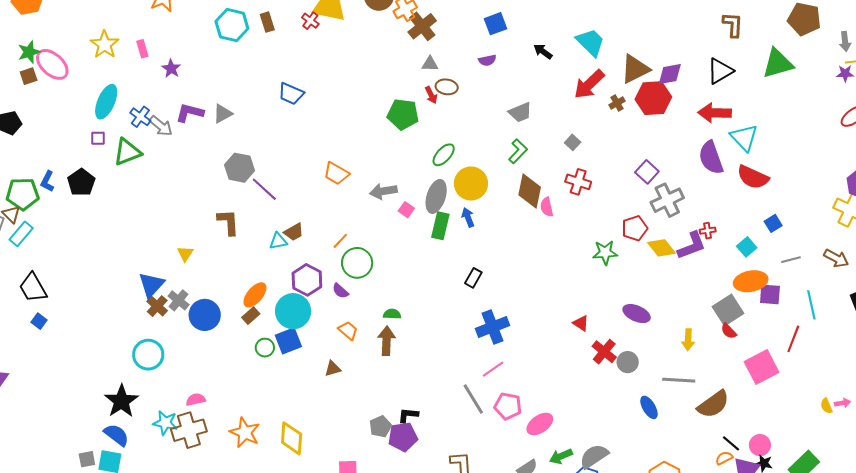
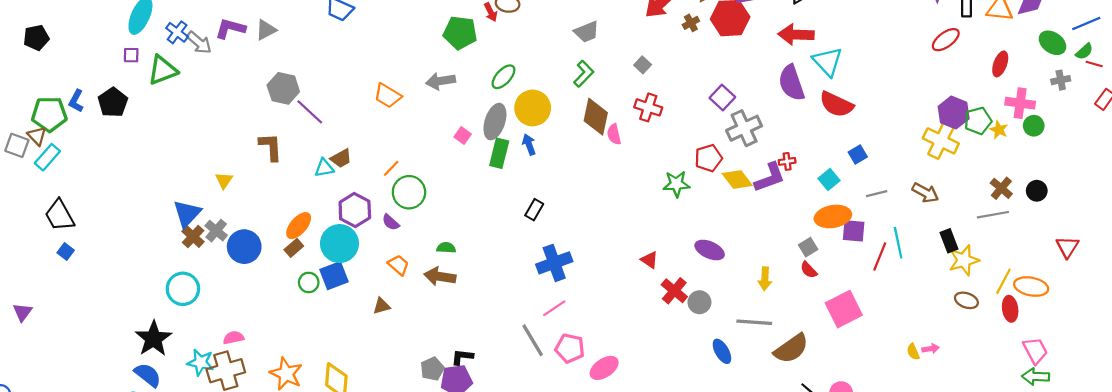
gray arrow: (383, 191) -> (441, 81), moved
gray square: (728, 310) -> (808, 247), size x0.6
red line: (793, 339) -> (880, 256), moved
brown arrow: (386, 341) -> (440, 276), turned -84

